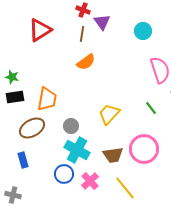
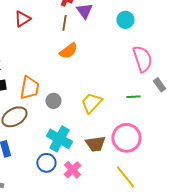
red triangle: (40, 30) -> (22, 19), size x0.7
green line: (151, 108) -> (133, 97), turned -56
gray circle: (71, 126) -> (53, 101), moved
yellow line: (125, 188) -> (125, 177), moved

